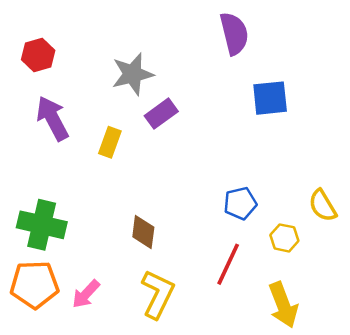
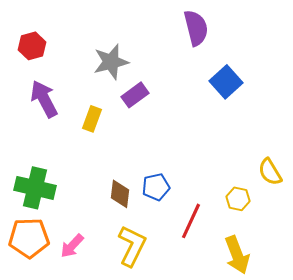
blue square: (270, 98) -> (226, 82), turned -36
blue pentagon: (240, 203) -> (156, 187), moved

